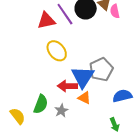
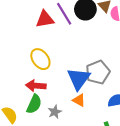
yellow ellipse: (57, 51) -> (40, 59), moved
red arrow: (67, 86) -> (36, 86), moved

